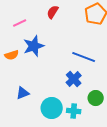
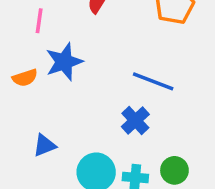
pink line: (20, 23) -> (39, 21), turned -56
green circle: (96, 98) -> (174, 170), moved

